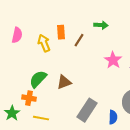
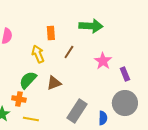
green arrow: (101, 25) -> (91, 26), size x1.6
brown line: (79, 40) -> (69, 52), moved
yellow arrow: (44, 43) -> (38, 54), moved

